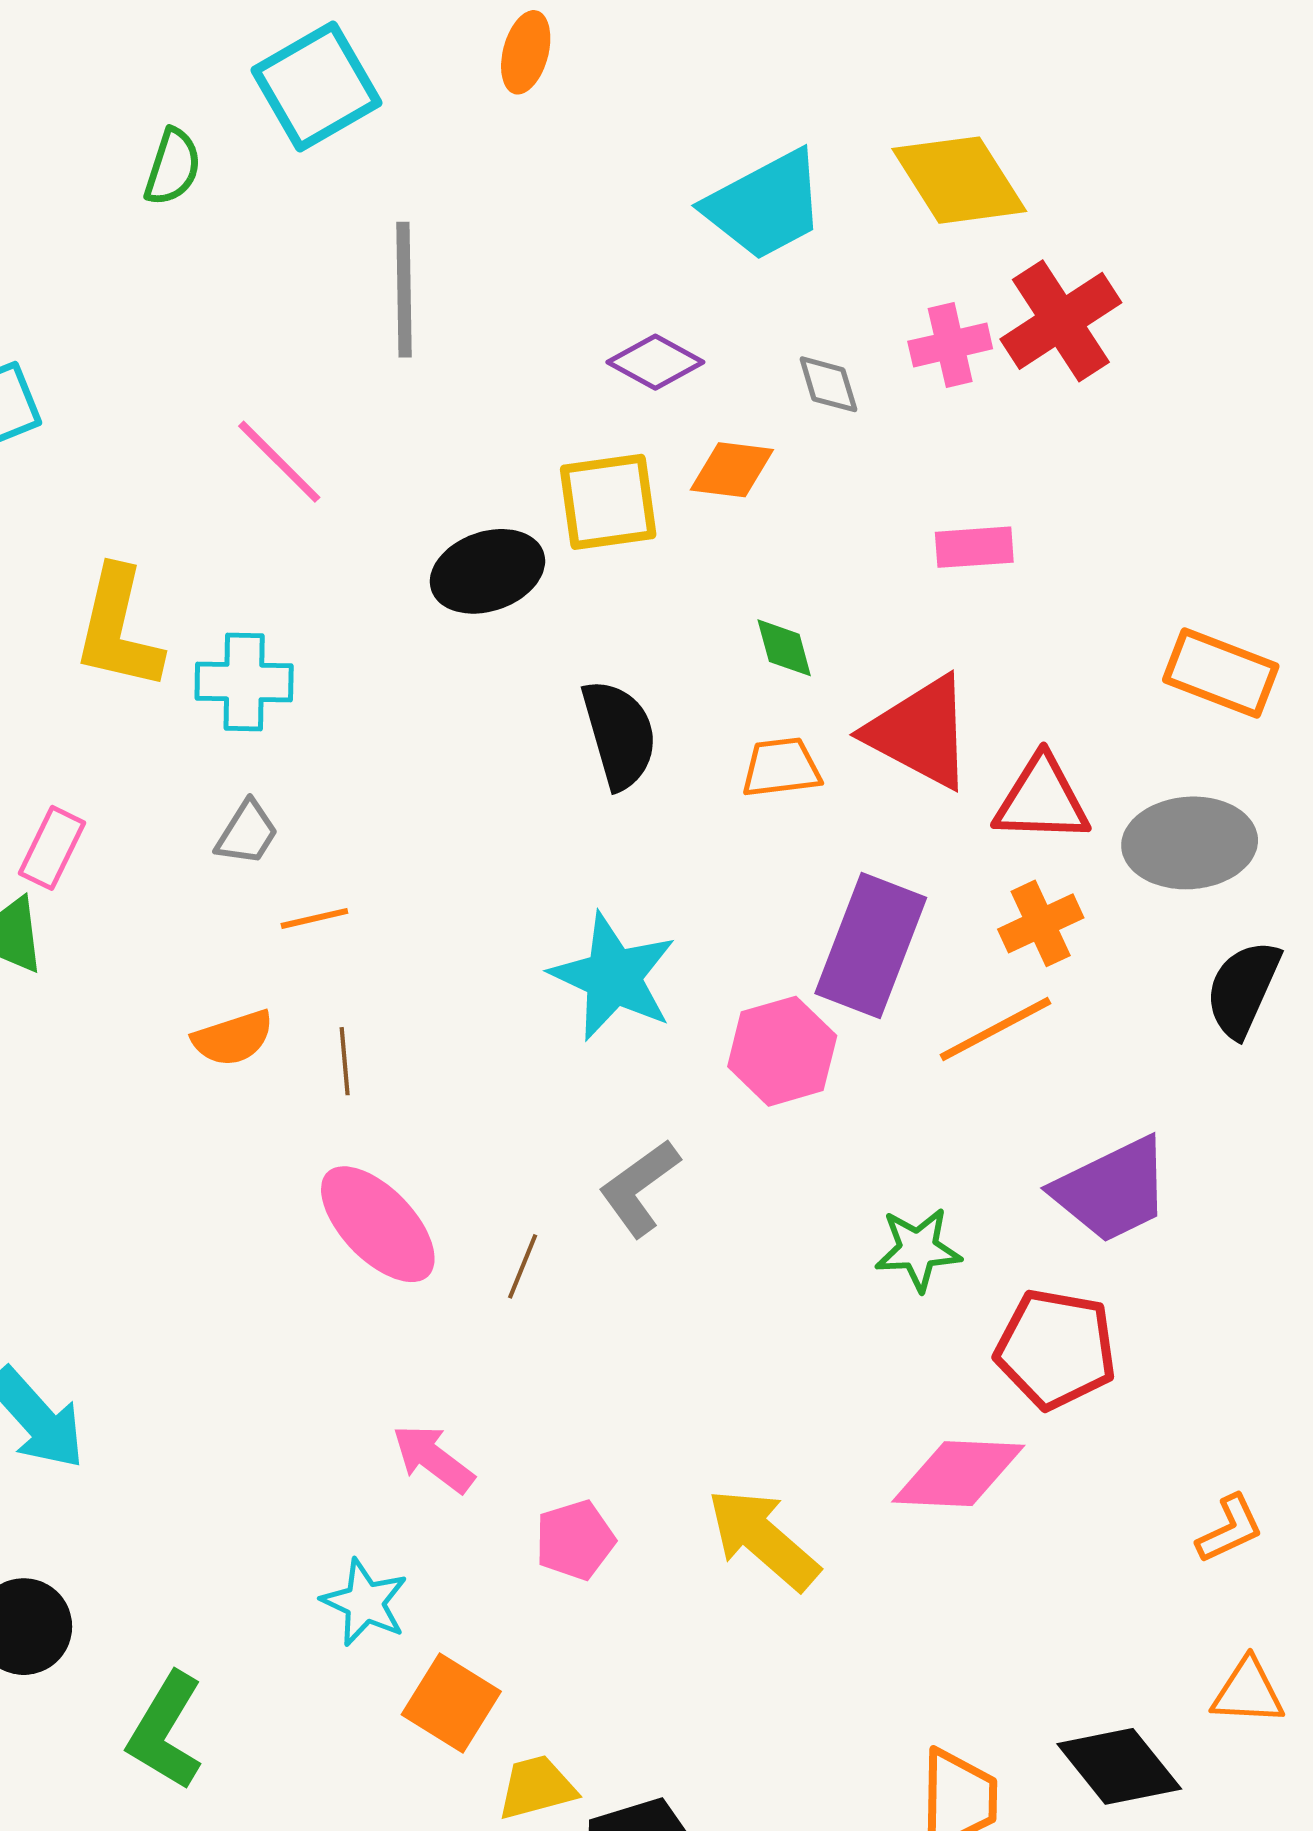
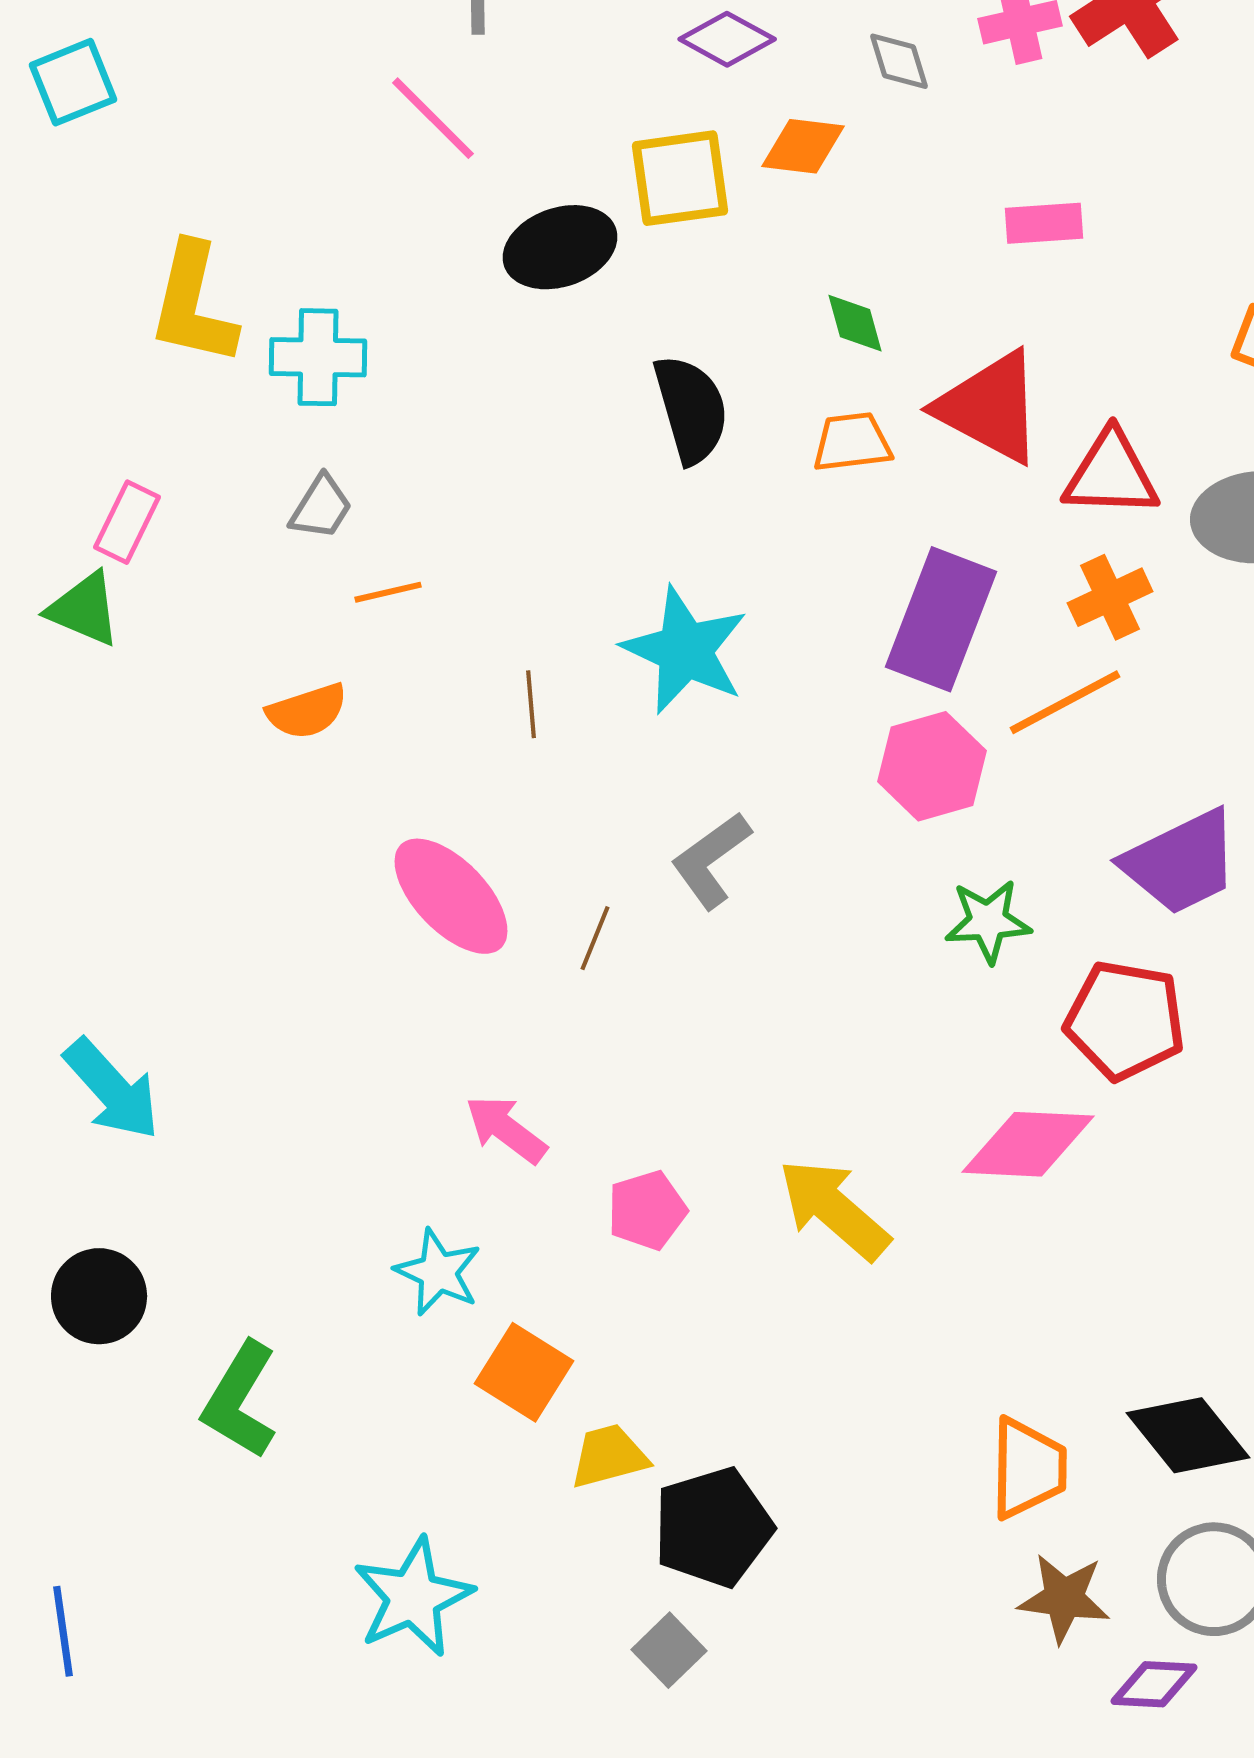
pink line: (279, 462) -> (433, 118), moved
pink hexagon: (782, 1051) -> (932, 766), moved
brown line: (345, 1061) -> (531, 704), moved

